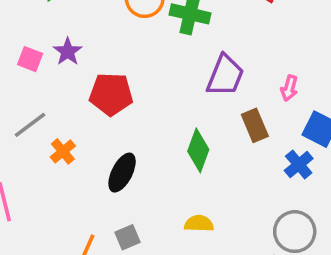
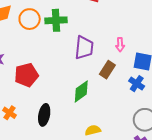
brown rectangle: (255, 125) -> (107, 70), turned 72
green diamond: (198, 150) -> (81, 91), turned 50

